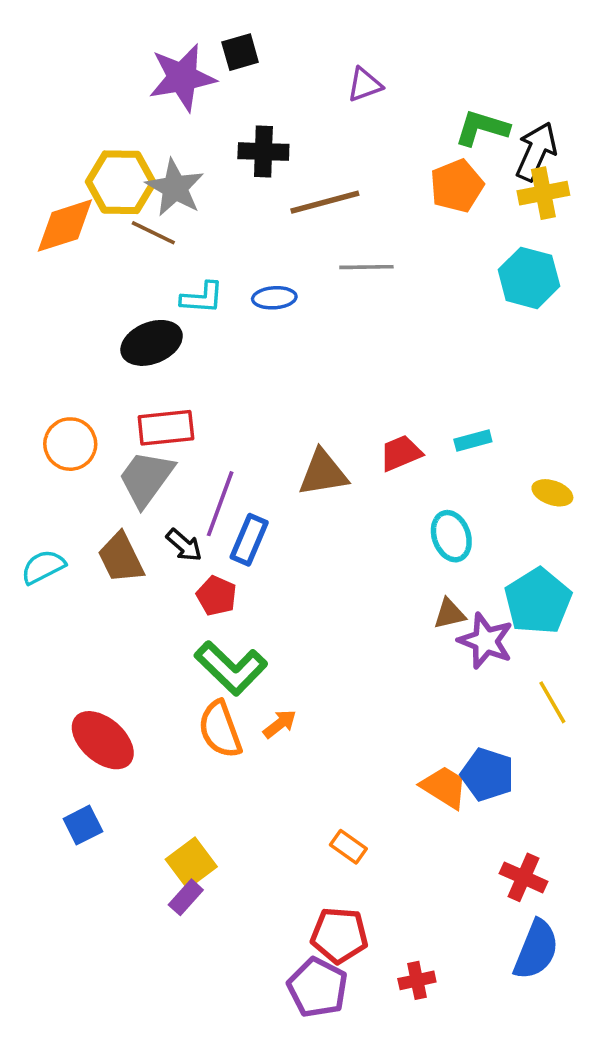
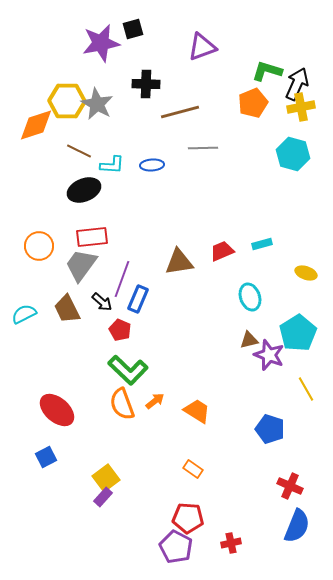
purple triangle: (365, 85) -> (202, 47), size x1.4
brown line: (153, 233) -> (79, 151), moved
orange trapezoid: (444, 787) -> (197, 411), moved

